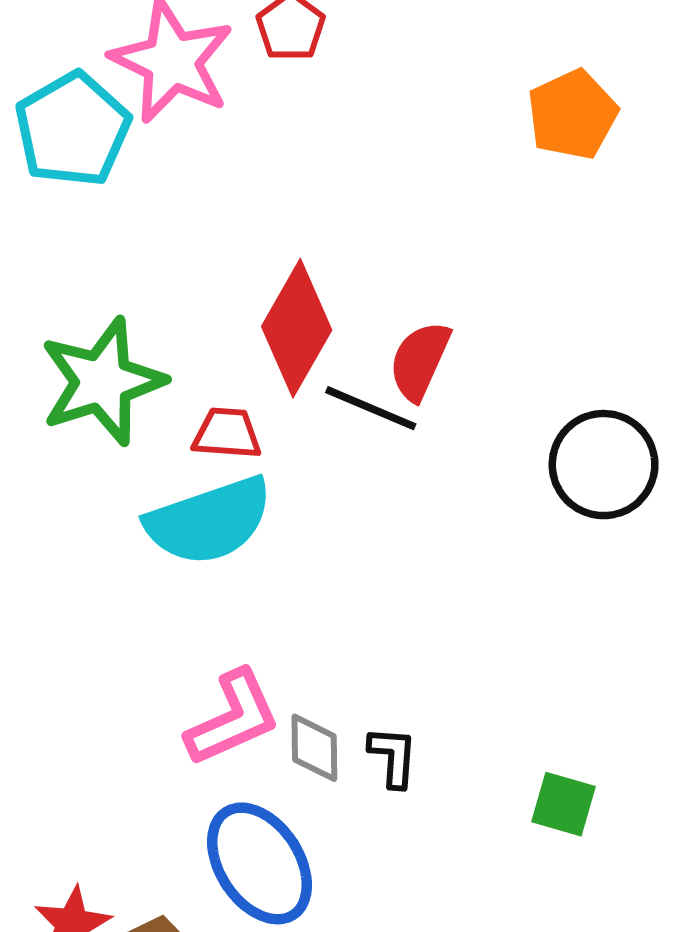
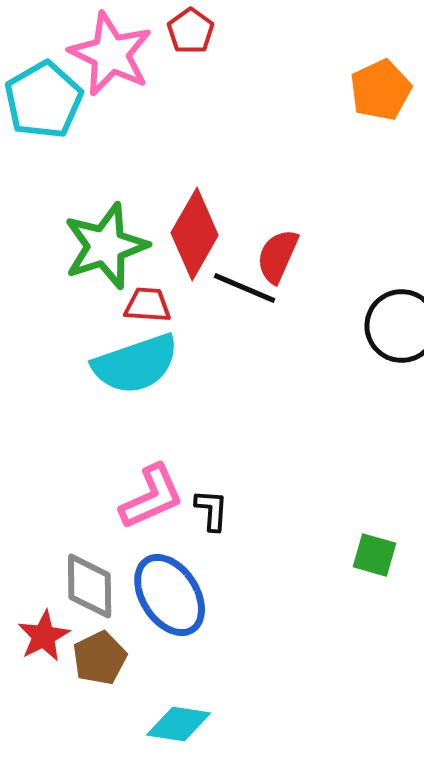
green star: (102, 382) -> (106, 246), moved
gray diamond: (314, 748) -> (90, 586), moved, size x1.4
black L-shape: (393, 757) -> (212, 510), moved

